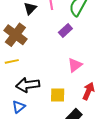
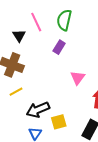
yellow square: (58, 95) -> (59, 122), moved

